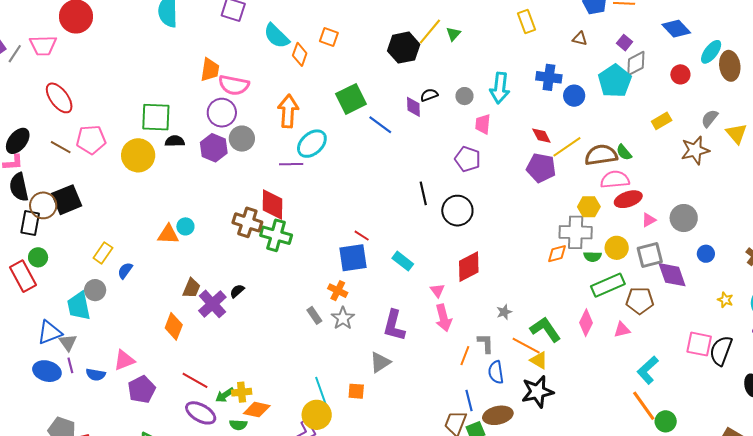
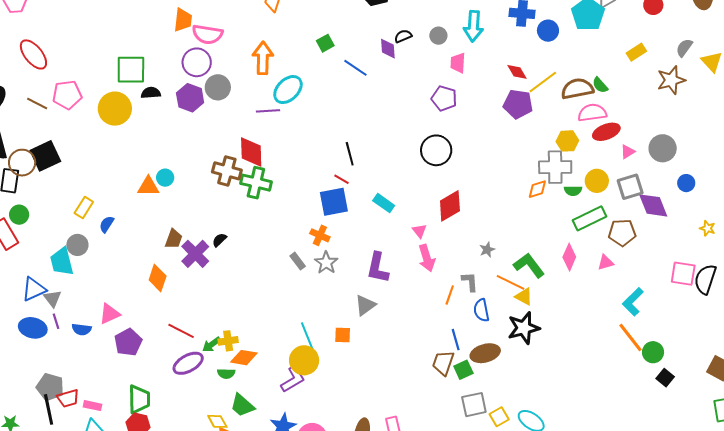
green square: (351, 99) -> (325, 43), size x0.6
black line: (423, 193) -> (350, 154), moved
purple ellipse: (201, 413) -> (188, 363), turned -56

